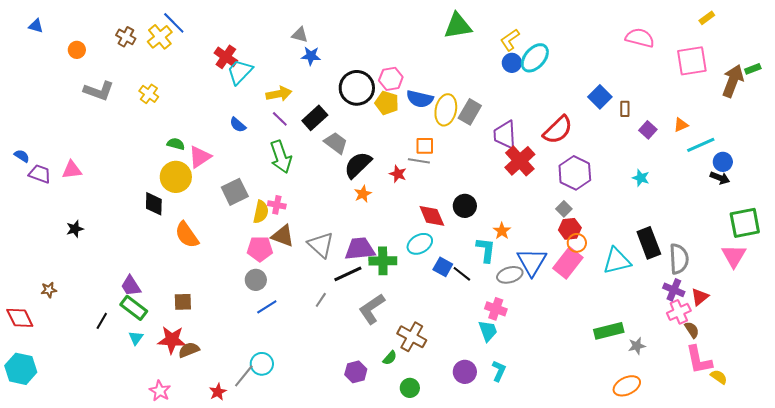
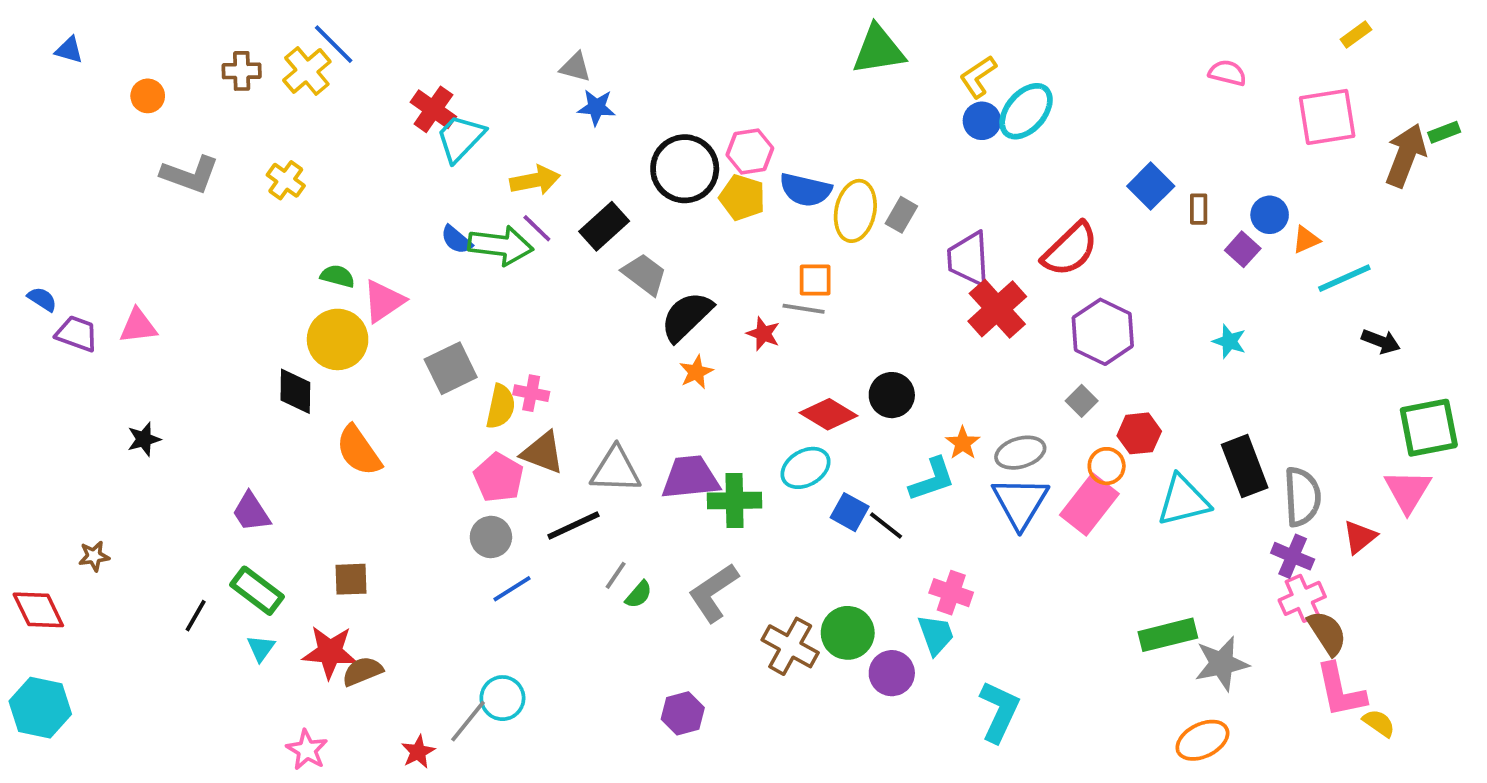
brown cross: (126, 37) -> (242, 71), turned -30
pink semicircle: (640, 38) -> (1227, 73), size x0.7
gray rectangle: (470, 112) -> (901, 215), size x0.7
green arrow: (281, 157) -> (501, 245), moved, turned -64
blue circle: (723, 162) -> (1270, 215), moved
red diamond: (432, 216) -> (828, 414), turned -36
red hexagon: (570, 229) -> (1139, 433), moved
gray triangle: (321, 245) -> (616, 470), turned -40
pink pentagon: (260, 249) -> (499, 478), turned 30
cyan L-shape: (486, 250) -> (932, 479), turned 64
black line: (348, 274) -> (573, 525), moved
gray ellipse: (510, 275) -> (1020, 453), moved
purple trapezoid: (131, 286) -> (251, 512), moved
red triangle: (700, 297) -> (1360, 537), moved
brown semicircle: (692, 330) -> (1327, 633), size x1.4
gray star: (637, 346) -> (1222, 664), size x1.6
green semicircle: (390, 358) -> (639, 595), moved
cyan L-shape: (499, 371) -> (999, 712), moved, size x1.5
purple circle: (465, 372) -> (892, 673), moved
green circle: (410, 388) -> (848, 633), moved, size x1.4

